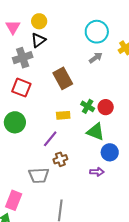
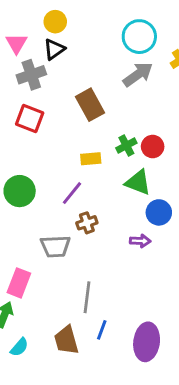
pink triangle: (13, 27) -> (16, 43), moved
gray arrow: (96, 58) -> (138, 74), size x1.5
green cross: (88, 106) -> (126, 146), turned 32
green circle: (15, 122) -> (20, 191), moved

